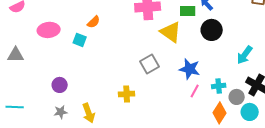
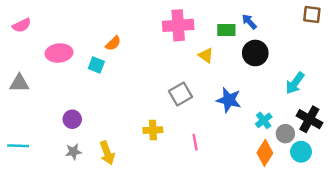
yellow triangle: (171, 32) -> (206, 55), size x0.6
cyan cross: (219, 86) -> (264, 120), turned -32
pink line: (195, 91) -> (195, 142), moved, turned -40

